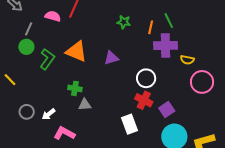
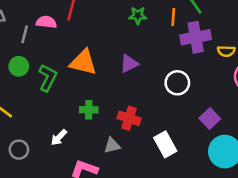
gray line: (29, 29) -> (25, 34), moved
red cross: (144, 100) -> (129, 118), moved
gray triangle: (85, 105) -> (112, 145), moved
gray circle: (27, 112) -> (19, 150), moved
white arrow: (49, 114) -> (59, 137), moved

